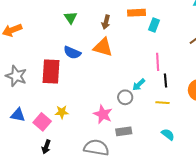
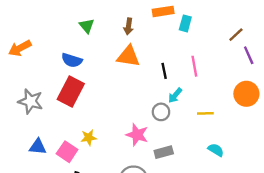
blue semicircle: (72, 53) -> (72, 60), moved
red rectangle: (51, 72) -> (71, 91), turned 30
black line: (165, 81) -> (164, 71), moved

